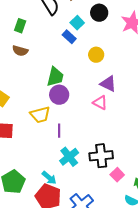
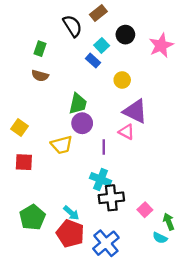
purple triangle: (108, 84) -> (135, 111), size x1.4
purple line: (59, 131) -> (104, 147), moved
black cross: (101, 156) -> (111, 198), moved
cyan cross: (69, 157) -> (101, 179), moved, turned -30

